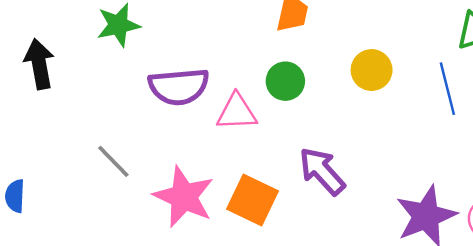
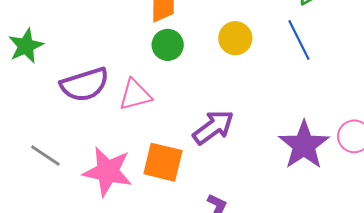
green circle: (285, 81) -> (168, 45), moved
purple arrow: (322, 171) -> (213, 127), turned 108

